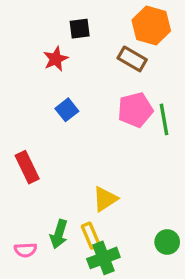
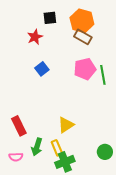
orange hexagon: (151, 25) -> (82, 21), moved
red rectangle: (27, 167) -> (19, 126), moved

